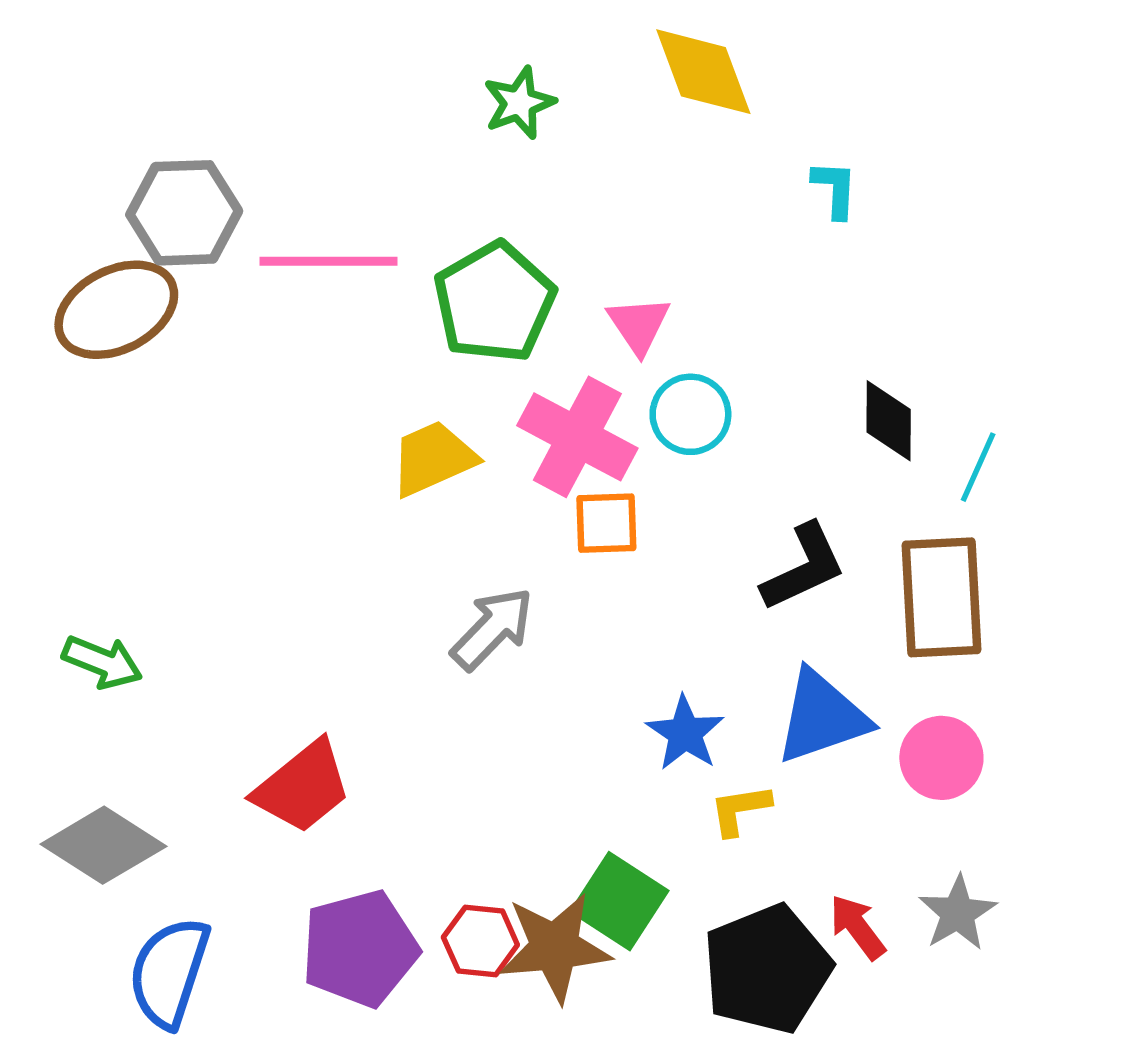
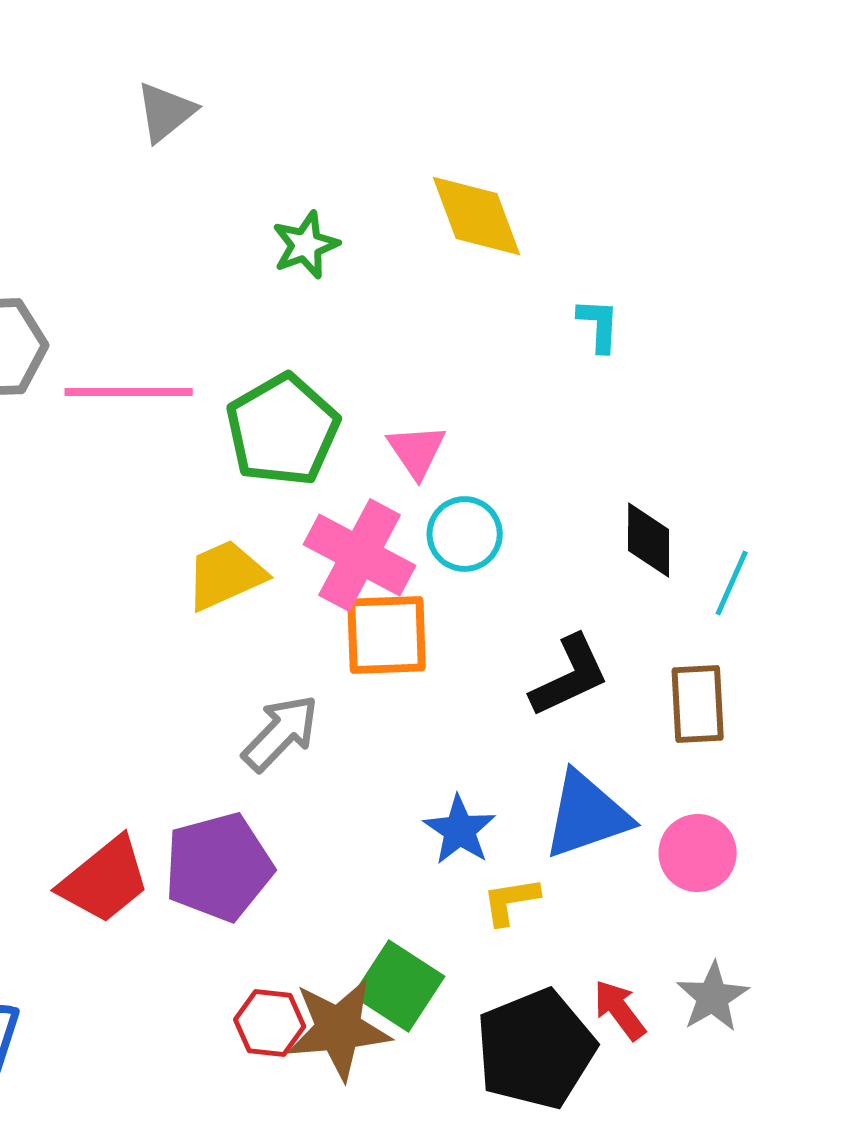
orange square: (606, 523) -> (387, 635), size x1.4
brown rectangle: (941, 597) -> (698, 704), size x0.7
purple pentagon: (360, 949) -> (219, 867), moved

